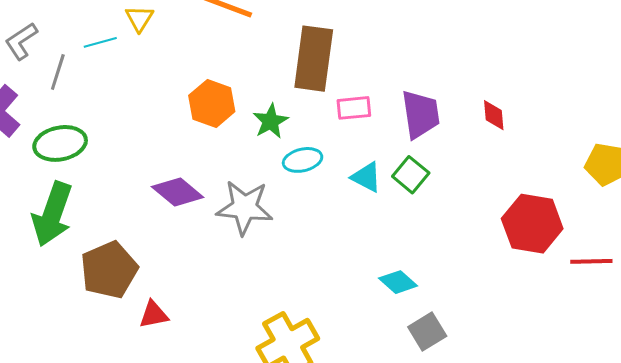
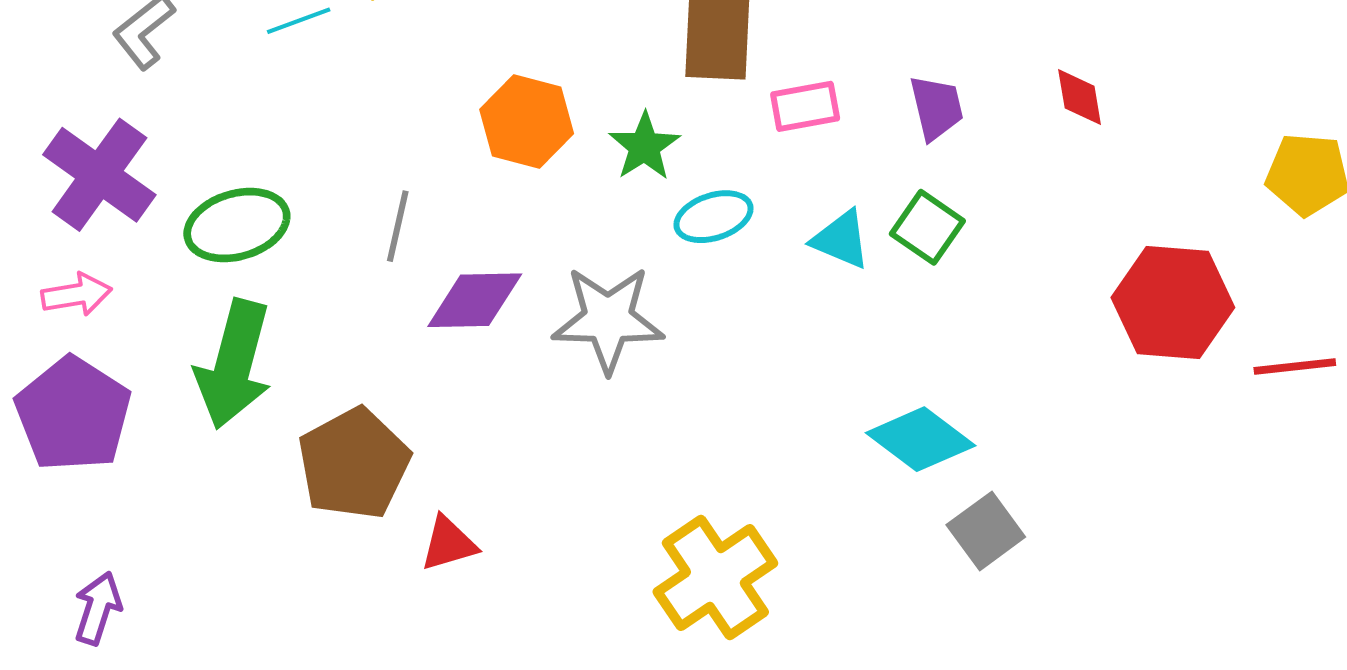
gray line: (58, 72) -> (398, 226), moved
purple trapezoid: (421, 114) -> (936, 108), size x0.7
purple diamond: (178, 192) -> (475, 300), turned -36
cyan diamond: (398, 282) -> (921, 439), size x1.4

